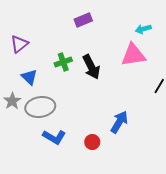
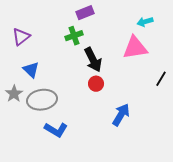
green cross: (63, 62) -> (74, 36), moved
red circle: (92, 142) -> (96, 84), moved

